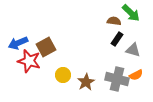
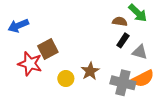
blue arrow: (18, 43) -> (18, 26), moved
orange semicircle: (136, 75) -> (143, 79), size x1.5
brown star: (86, 82) -> (90, 71), moved

